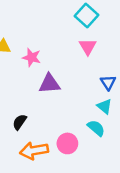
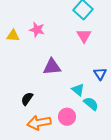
pink star: (32, 57) -> (37, 30), moved
blue triangle: (108, 83) -> (100, 74), moved
cyan triangle: (104, 106) -> (78, 90), moved

